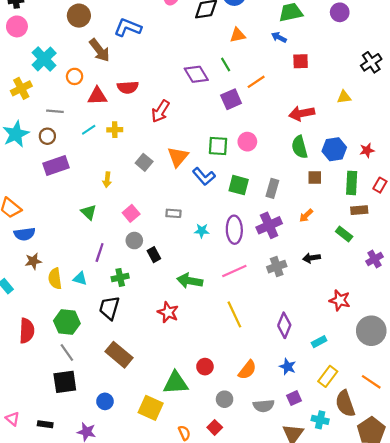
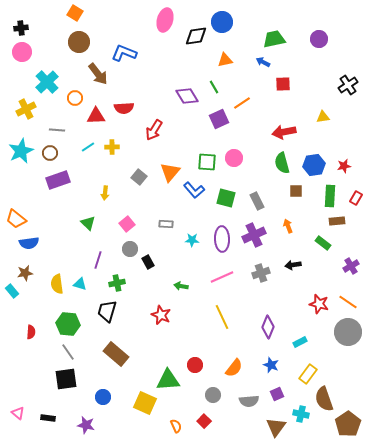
gray rectangle: (272, 188) -> (257, 201), turned -42
orange arrow: (306, 216) -> (288, 226), turned 112
brown star: (33, 261) -> (25, 273), moved
green arrow: (190, 281) -> (181, 286), size x0.6
red semicircle: (27, 331) -> (31, 332), size x0.6
orange line: (371, 382) -> (348, 302), moved

